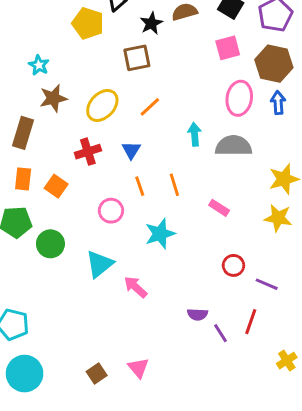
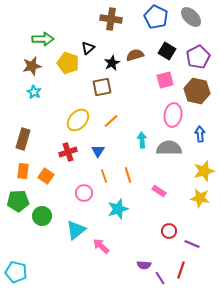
brown star: (53, 98) -> (32, 66), moved
blue arrow: (278, 103) -> (200, 134), moved

